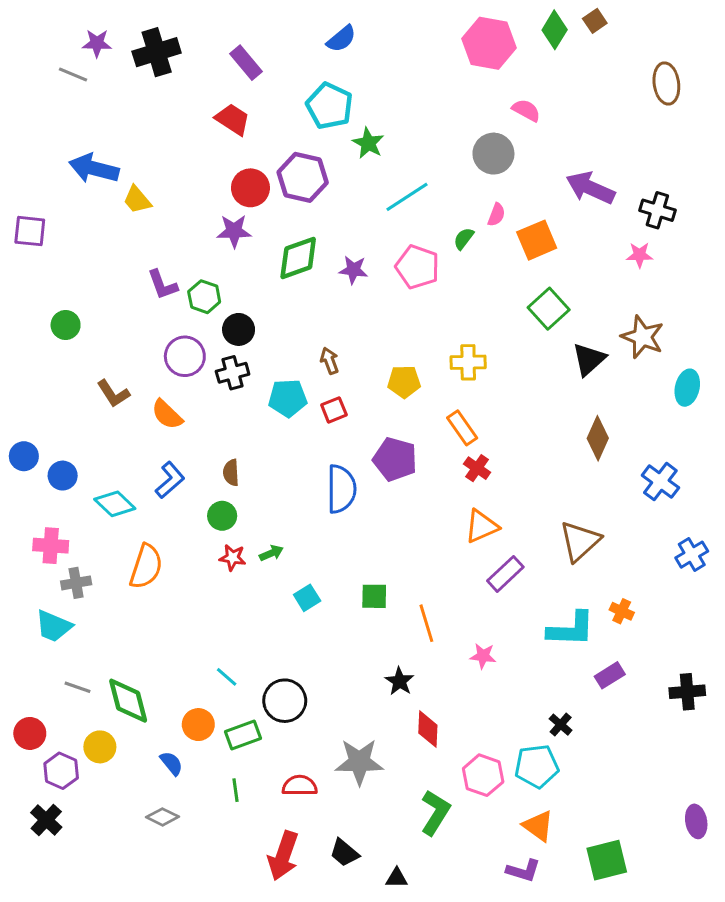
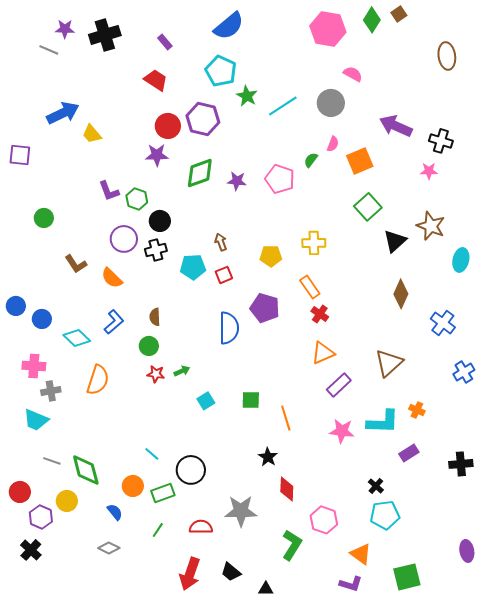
blue semicircle: (341, 39) -> (229, 26), size x1.5
purple rectangle: (246, 63) -> (165, 42), size x0.7
blue arrow: (94, 168) -> (63, 113), turned 140
cyan line: (407, 197) -> (283, 106), moved
pink star: (483, 656) -> (342, 431), moved, size x1.4
cyan pentagon: (537, 766) -> (385, 515), moved
green line: (236, 790) -> (158, 530), turned 42

